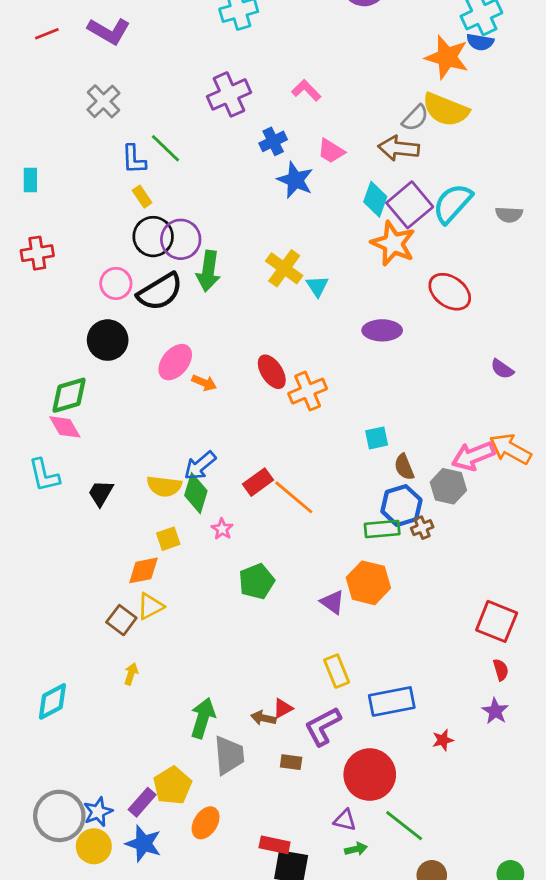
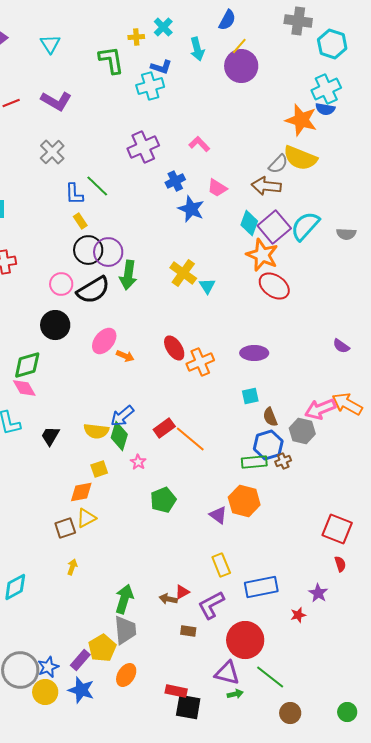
red ellipse: (450, 292) -> (274, 286), moved
purple ellipse: (382, 330) -> (254, 353), moved
brown square: (121, 620) -> (65, 528), turned 35
purple star: (495, 711) -> (318, 593), moved
gray trapezoid: (229, 755) -> (125, 630), moved
purple triangle: (345, 820) -> (227, 673), size x1.5

